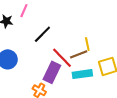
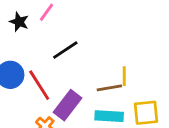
red line: (62, 58) -> (39, 85), moved

